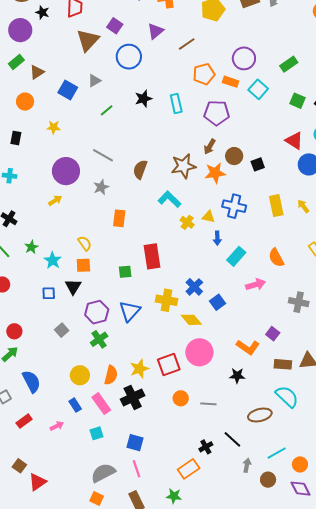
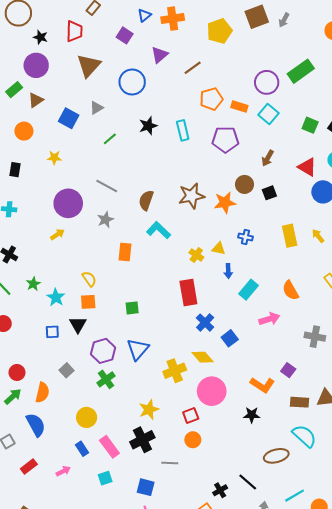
purple square: (115, 26) -> (125, 35), moved
purple circle: (20, 30) -> (36, 65), moved
purple circle: (244, 58) -> (267, 82), moved
green rectangle: (289, 64) -> (301, 71), moved, size x1.4
brown arrow: (210, 147) -> (268, 158), moved
cyan L-shape: (169, 199) -> (159, 230), moved
blue cross: (234, 206) -> (245, 237), size x0.6
red rectangle: (152, 256) -> (188, 292), moved
yellow cross: (166, 300) -> (175, 371), moved, turned -30
red square: (169, 365) -> (191, 415), moved, size x0.7
orange semicircle: (111, 375) -> (42, 392), moved
gray line: (208, 404) -> (170, 463), moved

